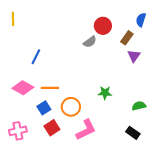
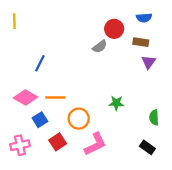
blue semicircle: (141, 20) -> (144, 18), moved, turned -112
brown rectangle: (127, 38) -> (141, 42), turned 64
green semicircle: (139, 106) -> (154, 117), turned -80
blue square: (44, 108) -> (40, 120), moved

